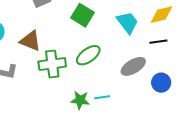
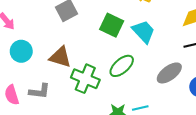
cyan trapezoid: (127, 22) -> (144, 32), moved
green cross: (52, 64) -> (85, 79), turned 36

